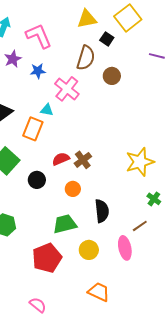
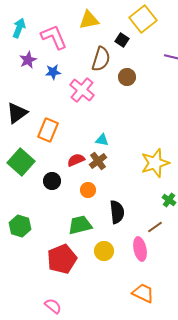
yellow triangle: (87, 19) -> (89, 20), moved
cyan triangle: (47, 110) -> (102, 140), moved
orange trapezoid: (99, 292) -> (143, 293), moved

